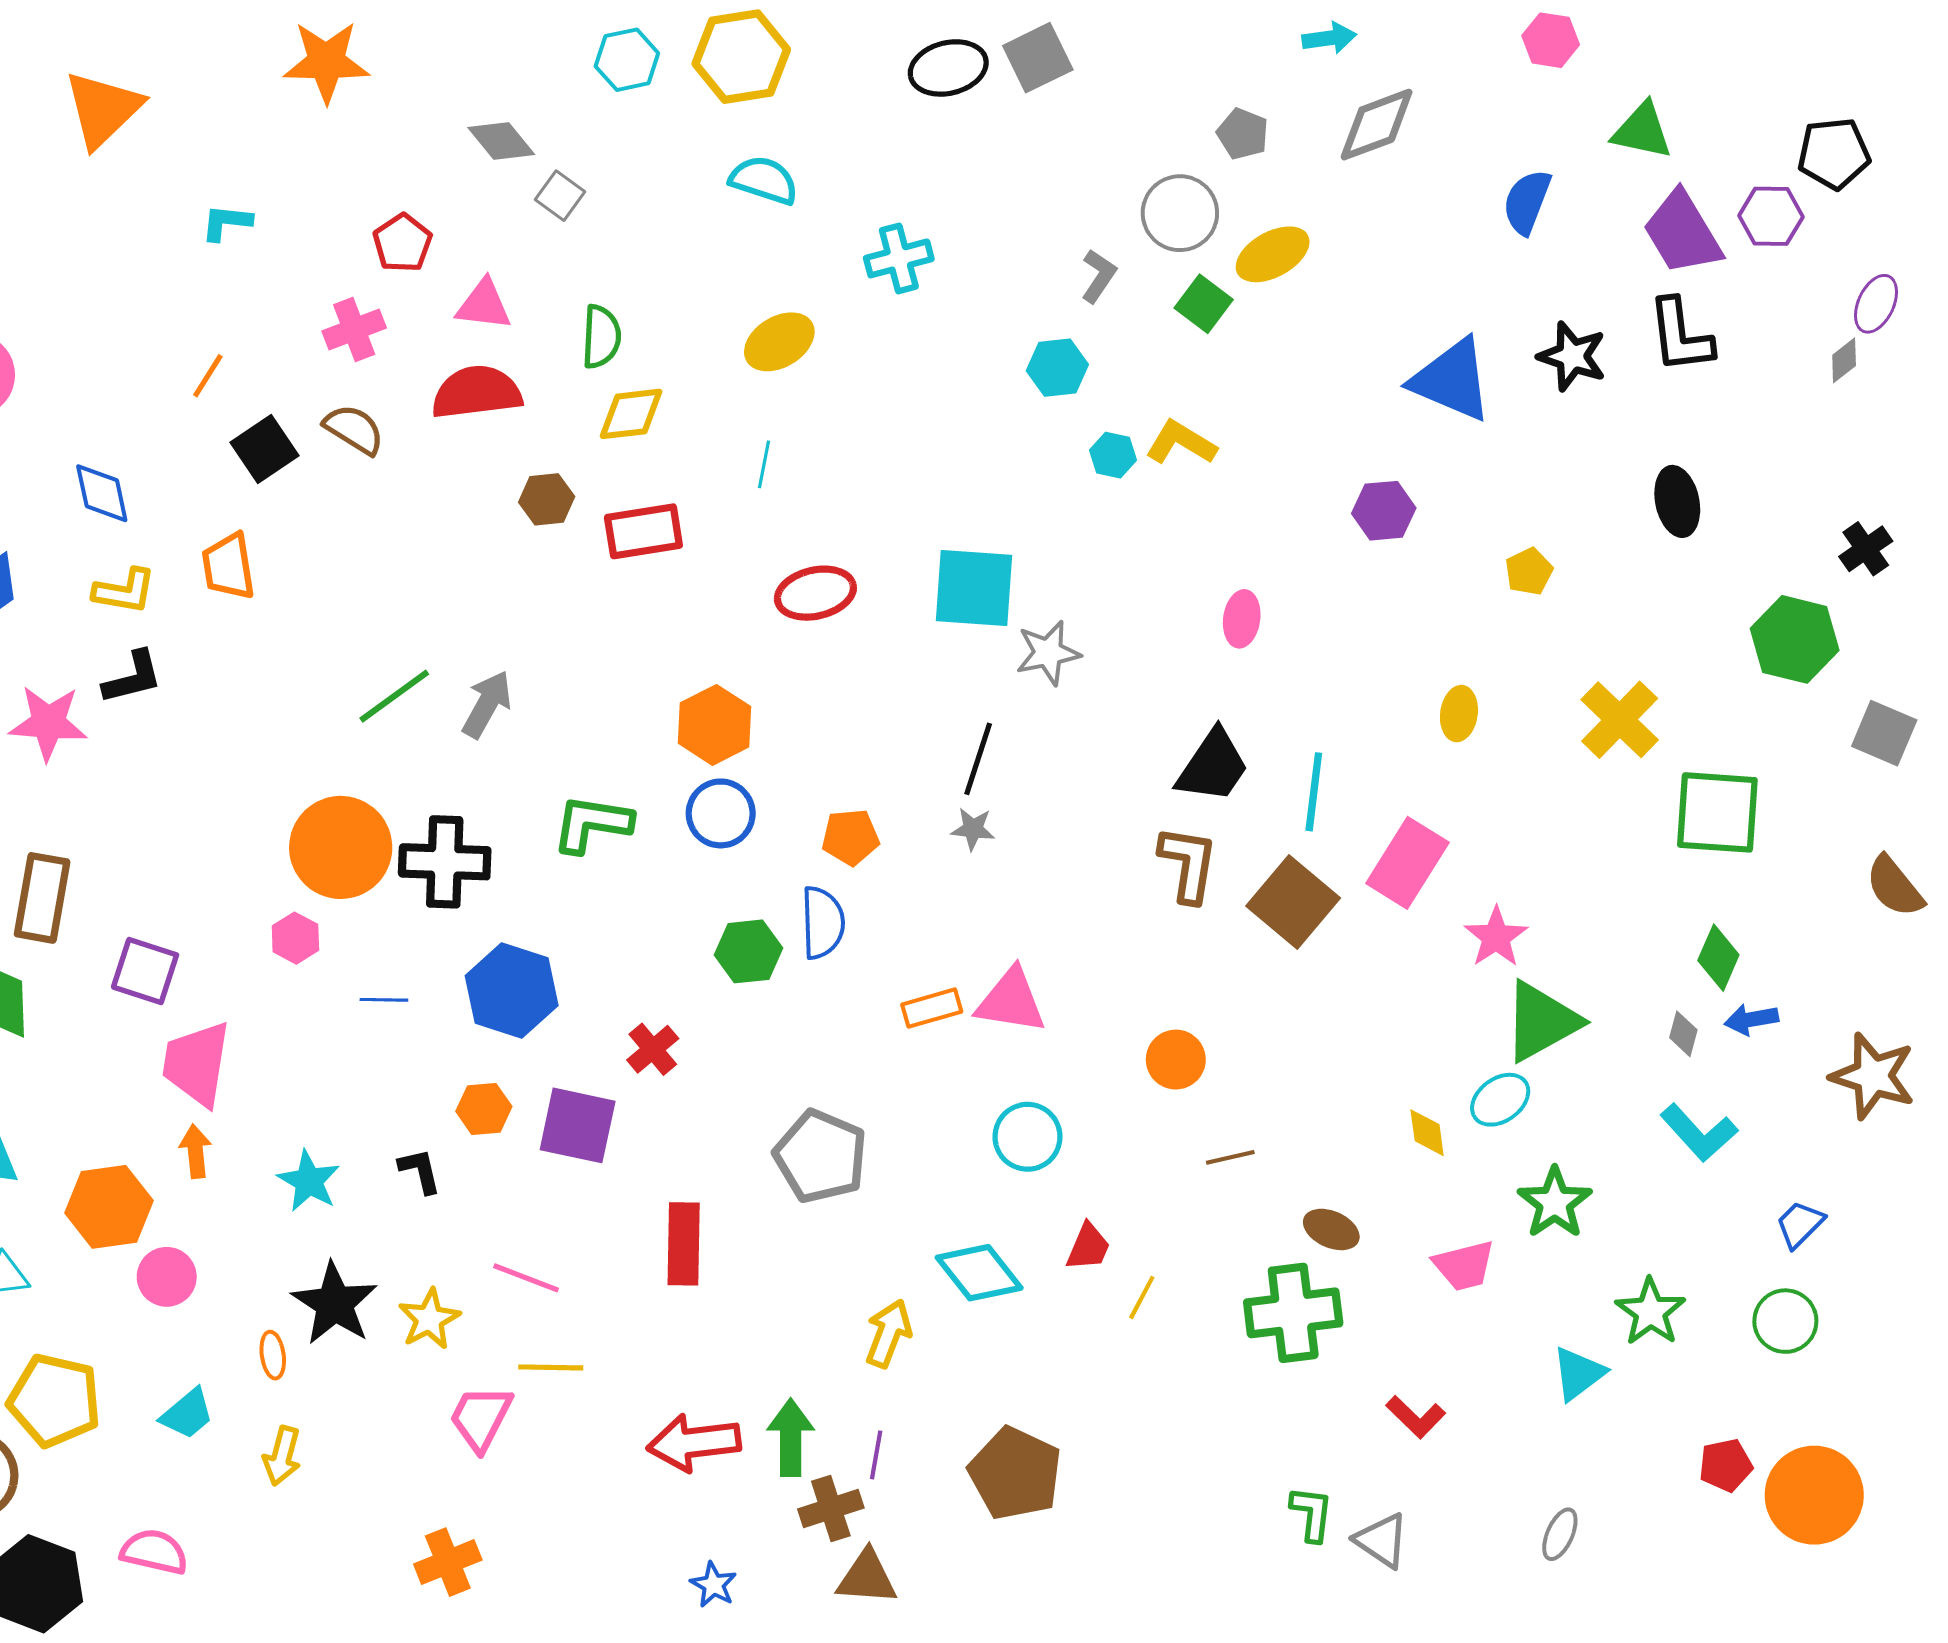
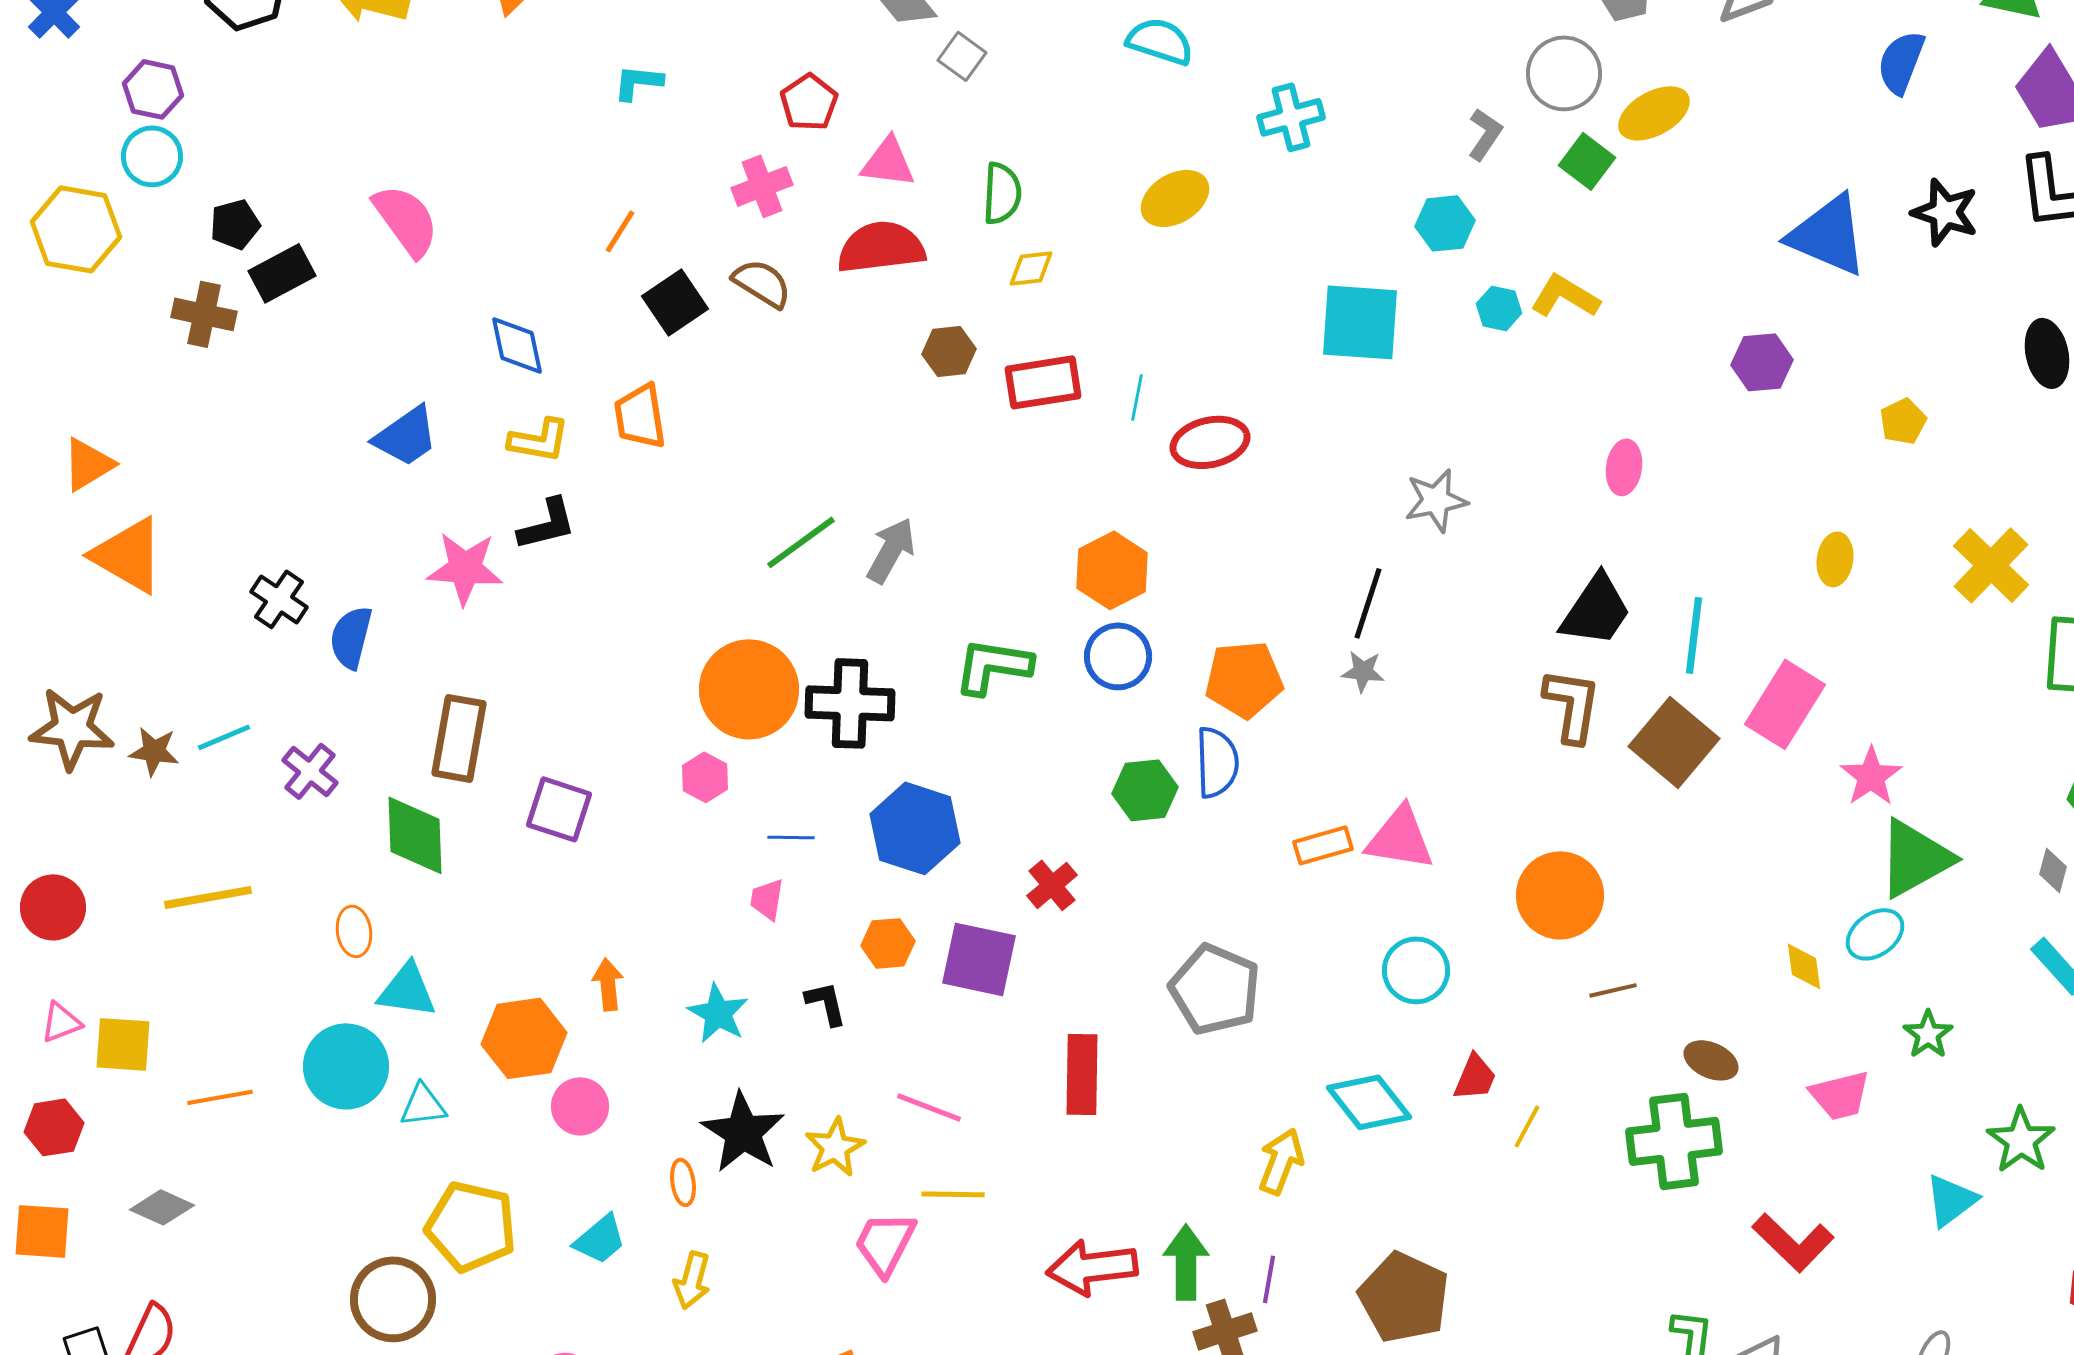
yellow diamond: (631, 414) -> (1031, 268), size x0.7
cyan line: (764, 464) -> (1137, 397), moved
cyan square: (974, 588) -> (1360, 322), moved
orange pentagon: (850, 837) -> (1244, 679), size x1.4
orange circle: (1176, 1060) -> (1560, 895), size x1.5
pink trapezoid: (197, 1064) -> (767, 899), moved, size x0.5
green star: (1555, 1203) -> (1928, 1034), size x0.7
red L-shape: (1416, 1417) -> (1793, 1242), size x1.4

